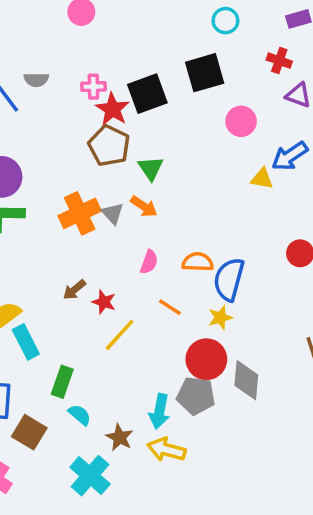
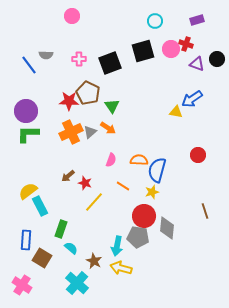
red star: (113, 109) -> (69, 101), moved, turned -30
pink circle: (241, 121) -> (171, 49), moved
gray triangle: (113, 213) -> (90, 132), turned 32

